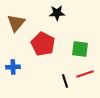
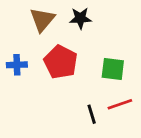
brown triangle: (16, 23) -> (42, 20), moved
blue cross: (13, 67) -> (17, 65), moved

